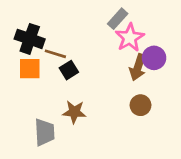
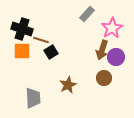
pink star: (130, 38) -> (112, 28), moved
purple circle: (154, 58) -> (116, 57), moved
brown star: (74, 112) -> (68, 85), moved, turned -30

